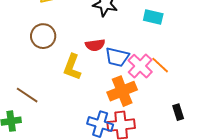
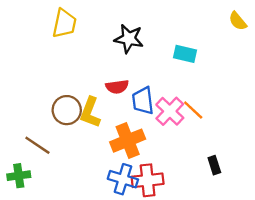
brown circle: (43, 36) -> (67, 110), moved
blue trapezoid: (117, 57) -> (143, 101), turned 70
orange cross: (122, 91) -> (128, 141), moved

